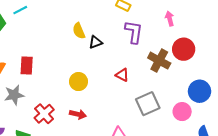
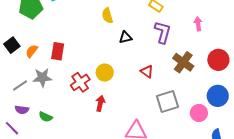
yellow semicircle: (79, 31) -> (107, 16), moved
red circle: (184, 49) -> (218, 60), moved
red cross: (44, 114) -> (80, 82), moved
red arrow: (78, 114) -> (100, 103), turned -98

